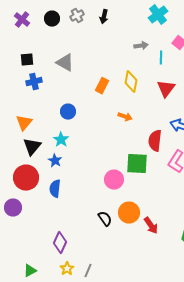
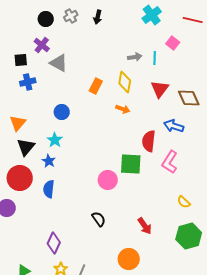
purple cross: (22, 20) -> (42, 45), moved
gray arrow: (141, 46) -> (135, 57), moved
orange arrow: (125, 117) -> (123, 109), moved
orange circle: (129, 213) -> (129, 259), moved

